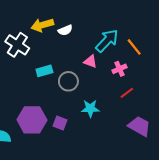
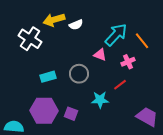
cyan rectangle: (44, 71) -> (48, 77), moved
red line: (127, 93) -> (120, 85), moved

